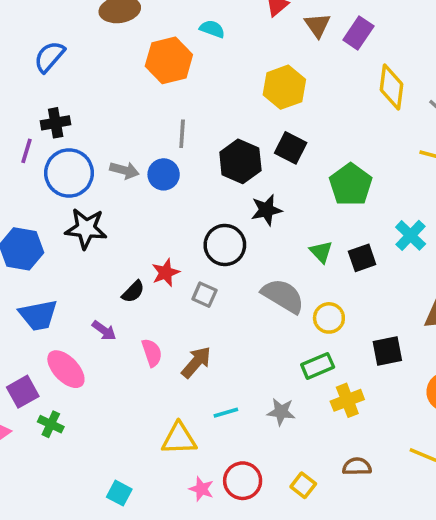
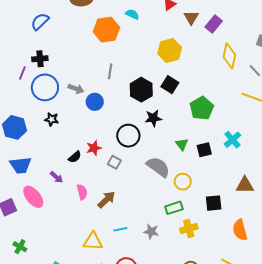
blue circle: (164, 174) -> (95, 102), moved
black star: (86, 229) -> (52, 119), size x0.6
green cross: (51, 424) -> (20, 247), moved

